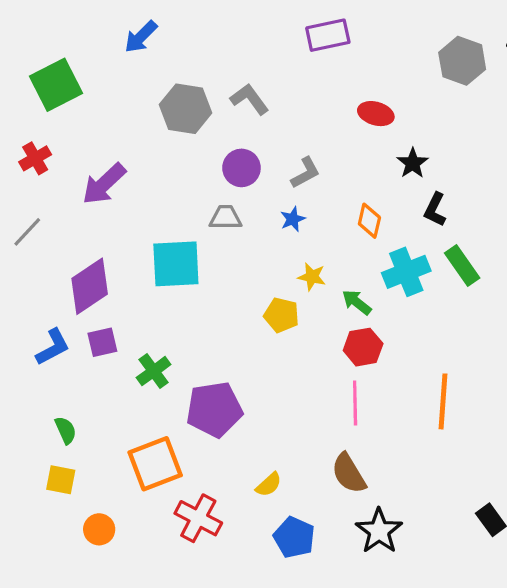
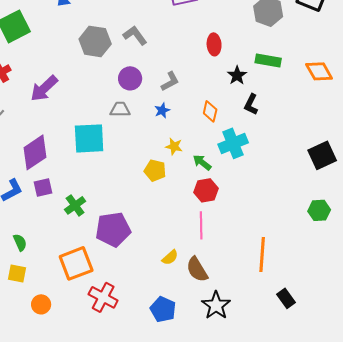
red ellipse: (376, 114) -> (214, 44), turned 70
green rectangle: (462, 265) -> (268, 60), moved, turned -45
orange line: (443, 401) -> (262, 254), moved
yellow semicircle: (269, 485) -> (170, 257), moved

